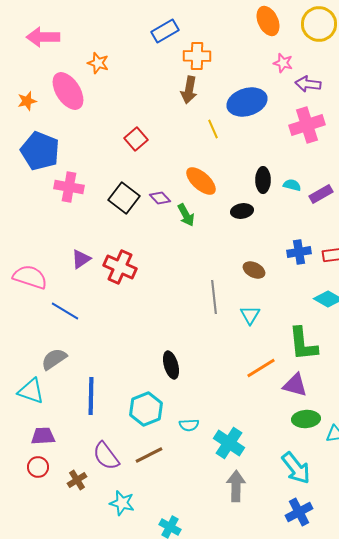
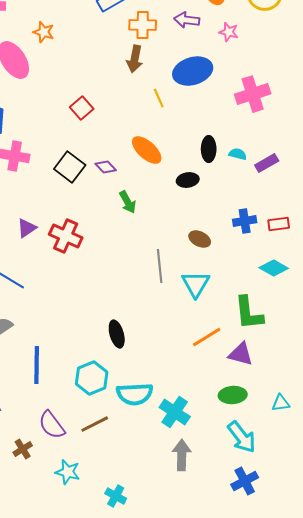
purple arrow: (308, 84) -> (187, 20), moved
green arrow: (186, 215) -> (128, 202), moved
cyan triangle: (250, 315) -> (196, 284), size x1.4
green ellipse: (306, 419) -> (233, 395), moved
cyan semicircle: (189, 425) -> (135, 394), size x1.8

